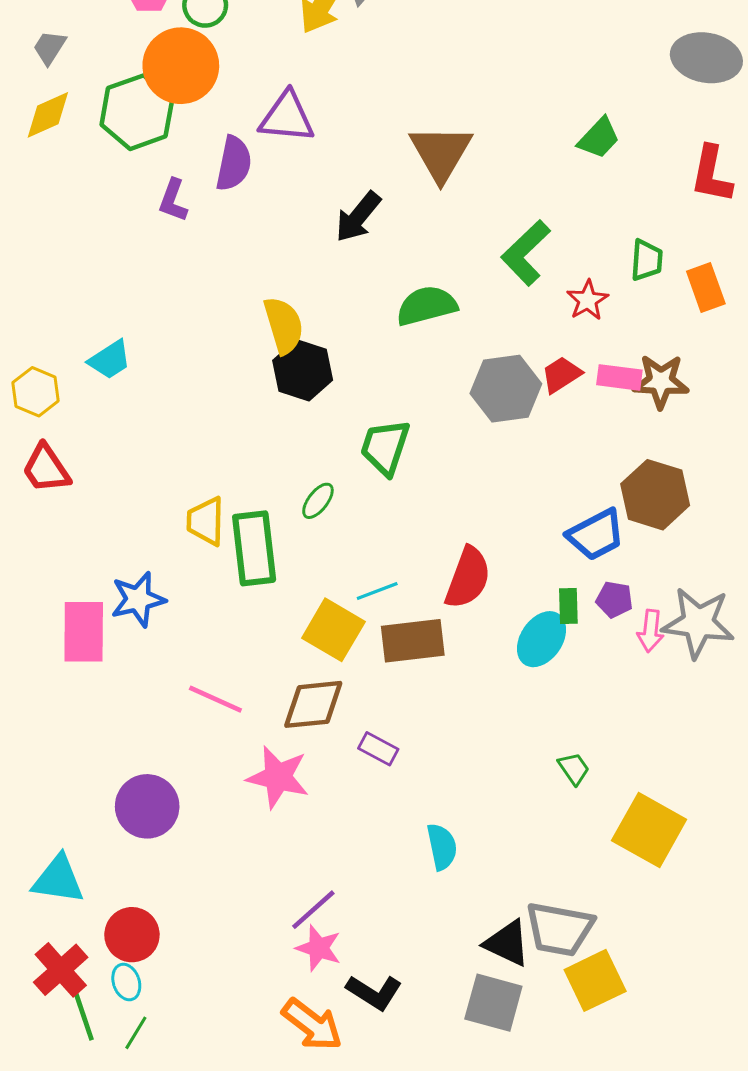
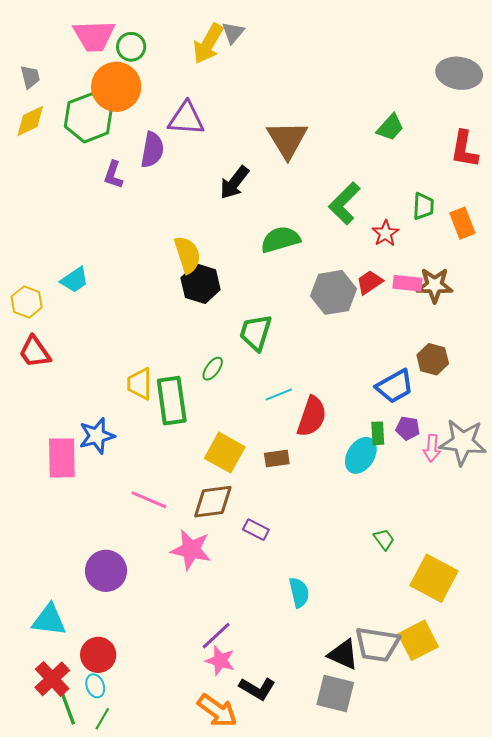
gray trapezoid: (49, 47) -> (30, 77), turned 135
brown hexagon: (655, 495) -> (433, 359), size x0.7
cyan line: (377, 591) -> (279, 395), moved
brown rectangle: (413, 641) -> (277, 459), size x0.6
yellow square: (595, 980) -> (418, 640), moved

